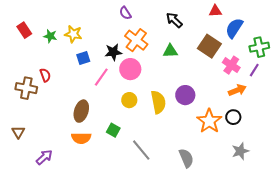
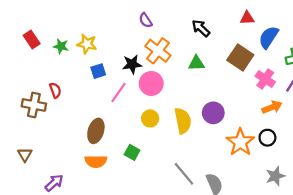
gray line: (141, 150) -> (184, 174), moved

